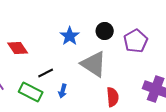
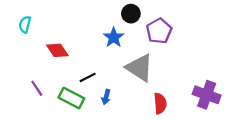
black circle: (105, 31) -> (131, 14), moved
purple pentagon: (136, 41) -> (159, 31), moved

